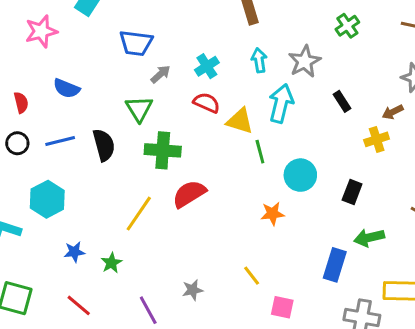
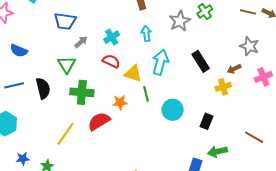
gray star: (305, 61) -> (180, 21), moved
black rectangle: (342, 101) -> (201, 61), size x1.5
orange star: (273, 214) -> (120, 102), moved

